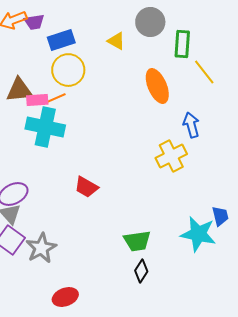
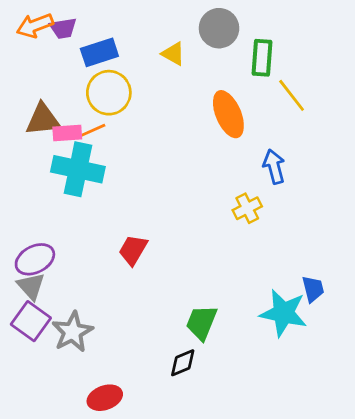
yellow cross: (171, 156) -> (247, 208), size x0.7
red trapezoid: (86, 187) -> (133, 250), turned 90
green trapezoid: (137, 241) -> (202, 322), turned 120
black diamond: (141, 271) -> (183, 363), moved, turned 35

